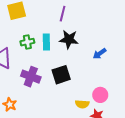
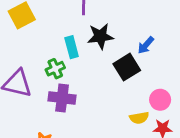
green cross: (27, 42) -> (55, 69), moved
black square: (61, 75) -> (127, 67), moved

